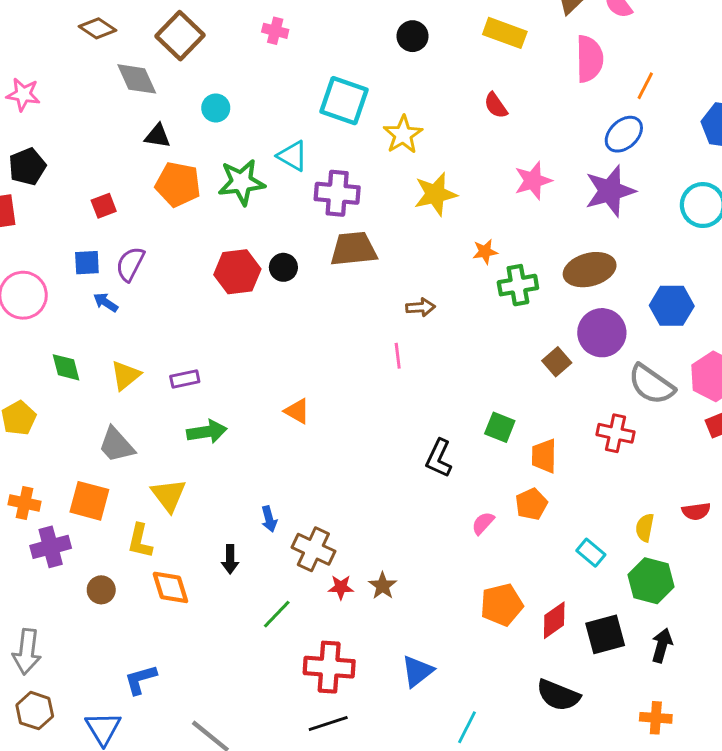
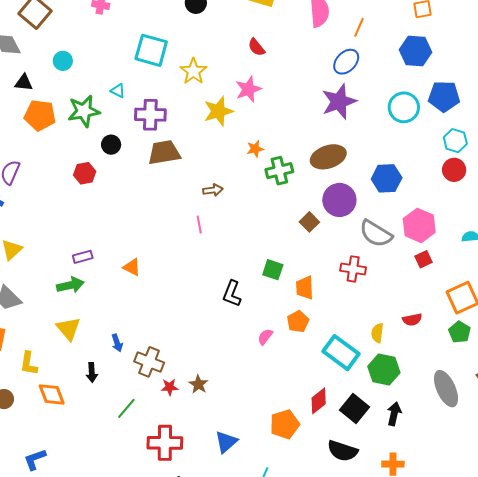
cyan triangle: (293, 156) -> (118, 91), size x0.7
pink star: (533, 181) -> (248, 89), moved
black circle: (283, 267) -> (111, 145), moved
red hexagon: (237, 272) -> (85, 173), size x0.7
purple rectangle: (185, 379) -> (83, 257), moved
yellow triangle: (169, 495) -> (68, 329), moved
cyan rectangle: (591, 553) -> (341, 353), size x1.8
orange pentagon: (502, 605) -> (285, 424), moved
black square: (605, 634) -> (354, 408), turned -32
black semicircle: (558, 695) -> (342, 451), moved

